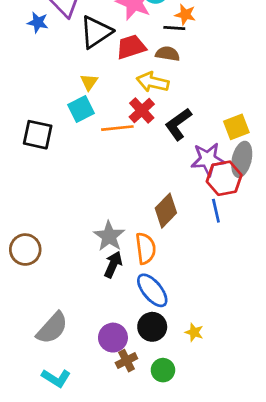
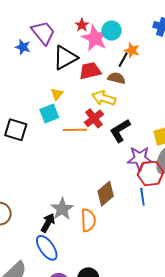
black line: (174, 28) -> (123, 60), turned -70
black arrow: (113, 265) -> (48, 223), moved
blue ellipse: (152, 290) -> (47, 248), moved

